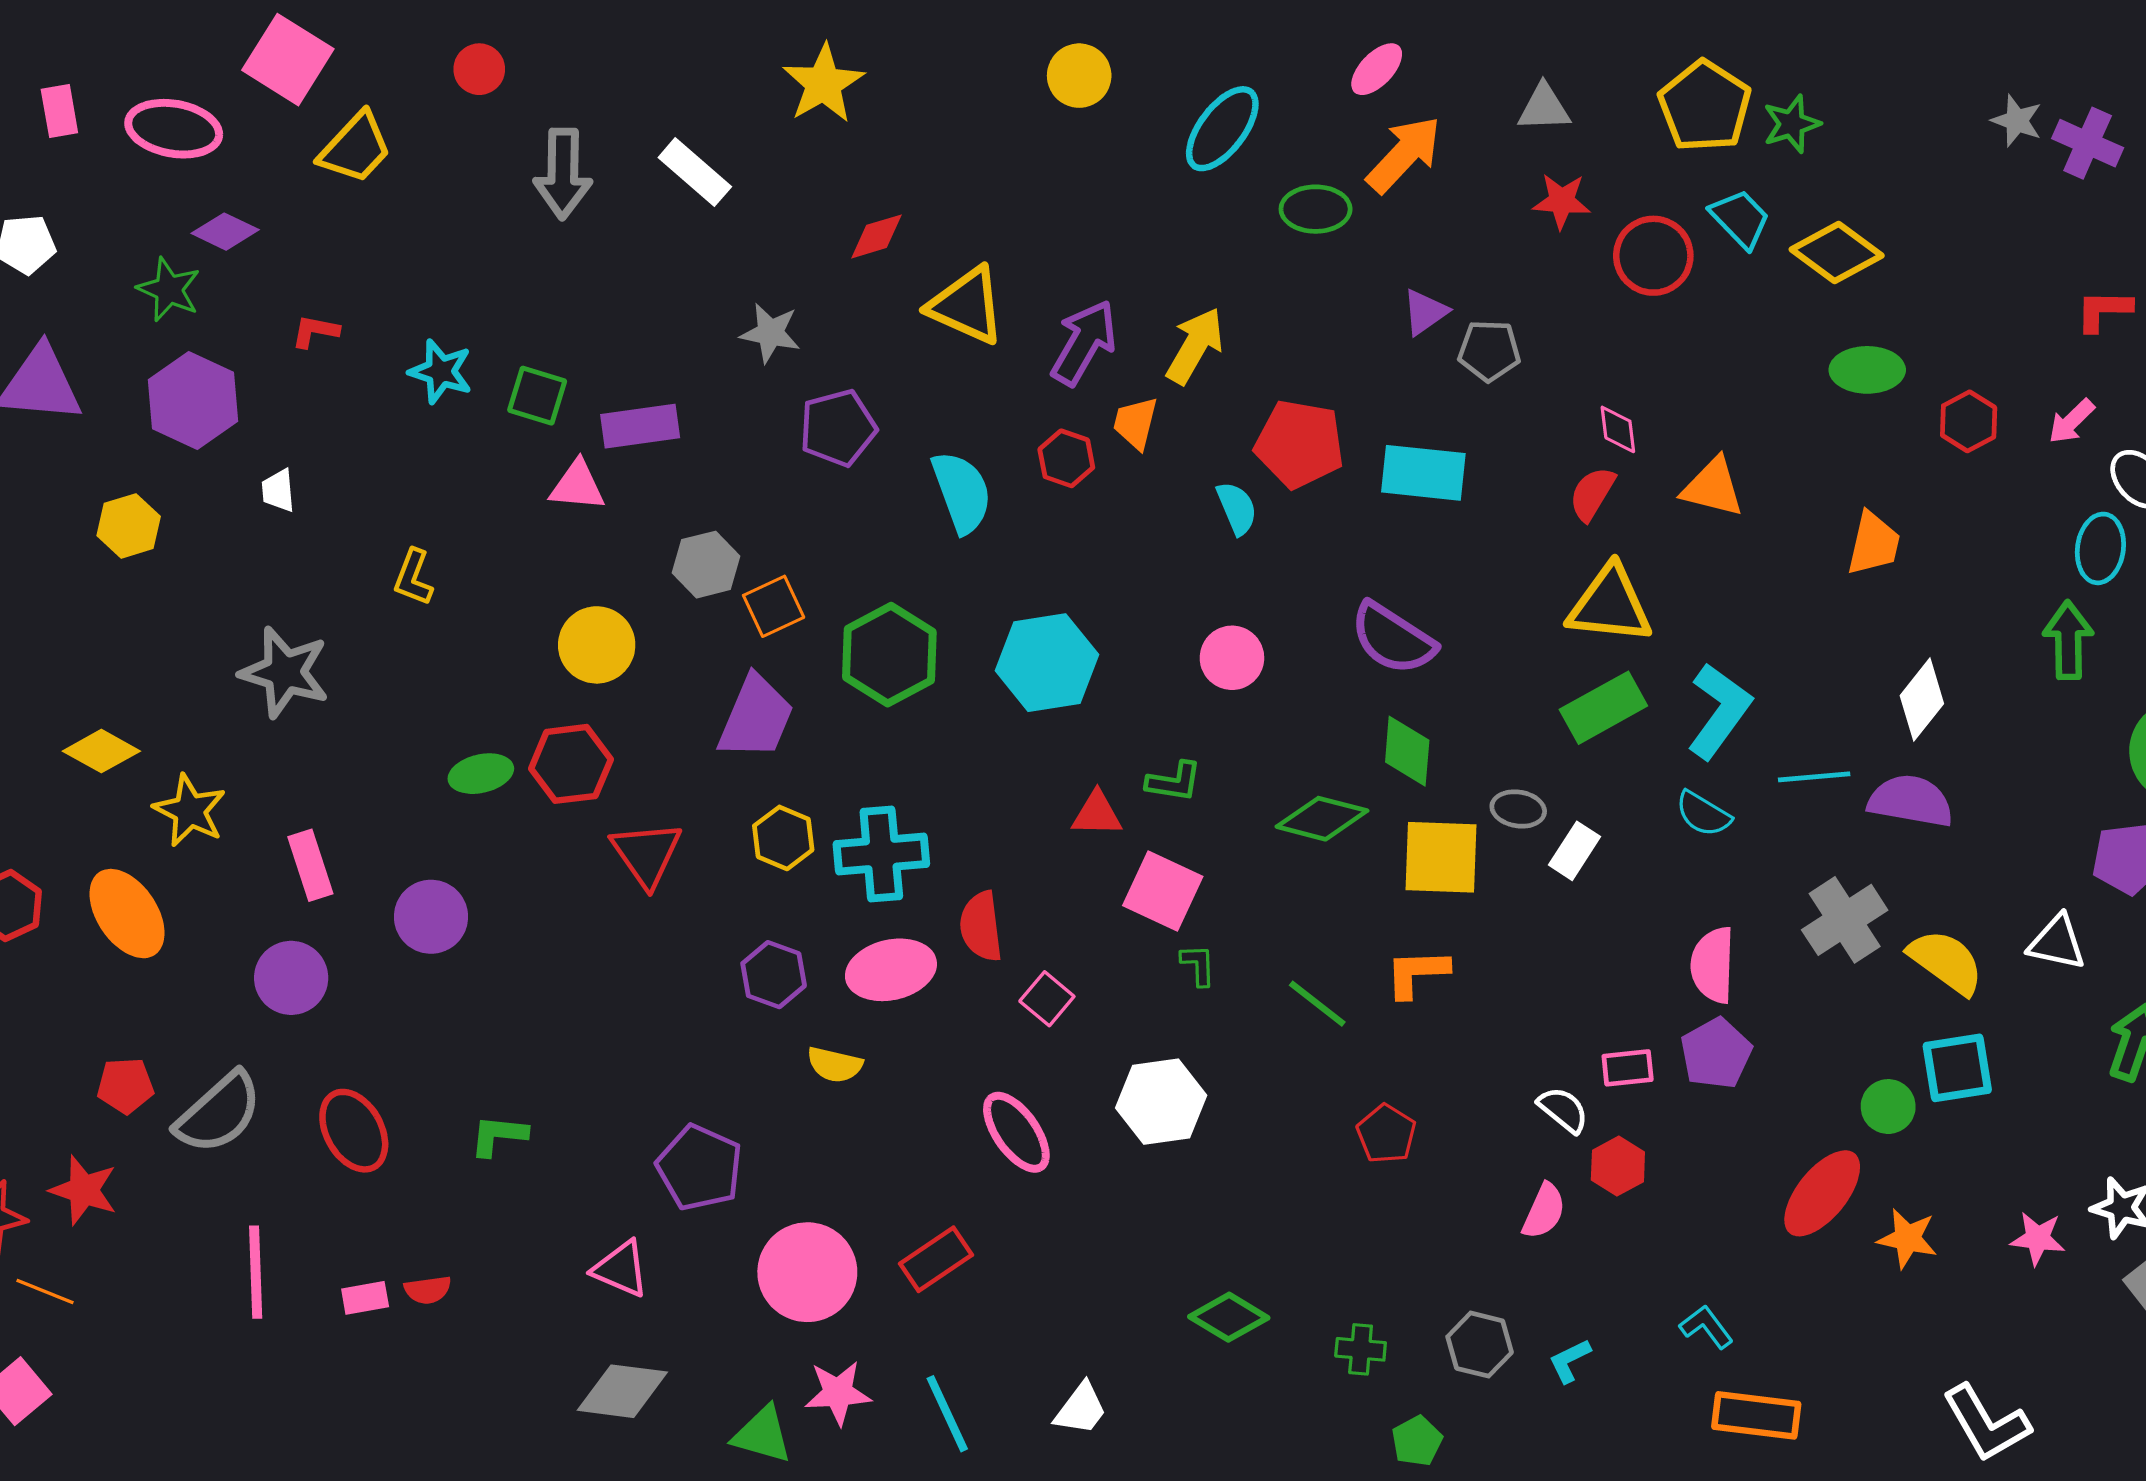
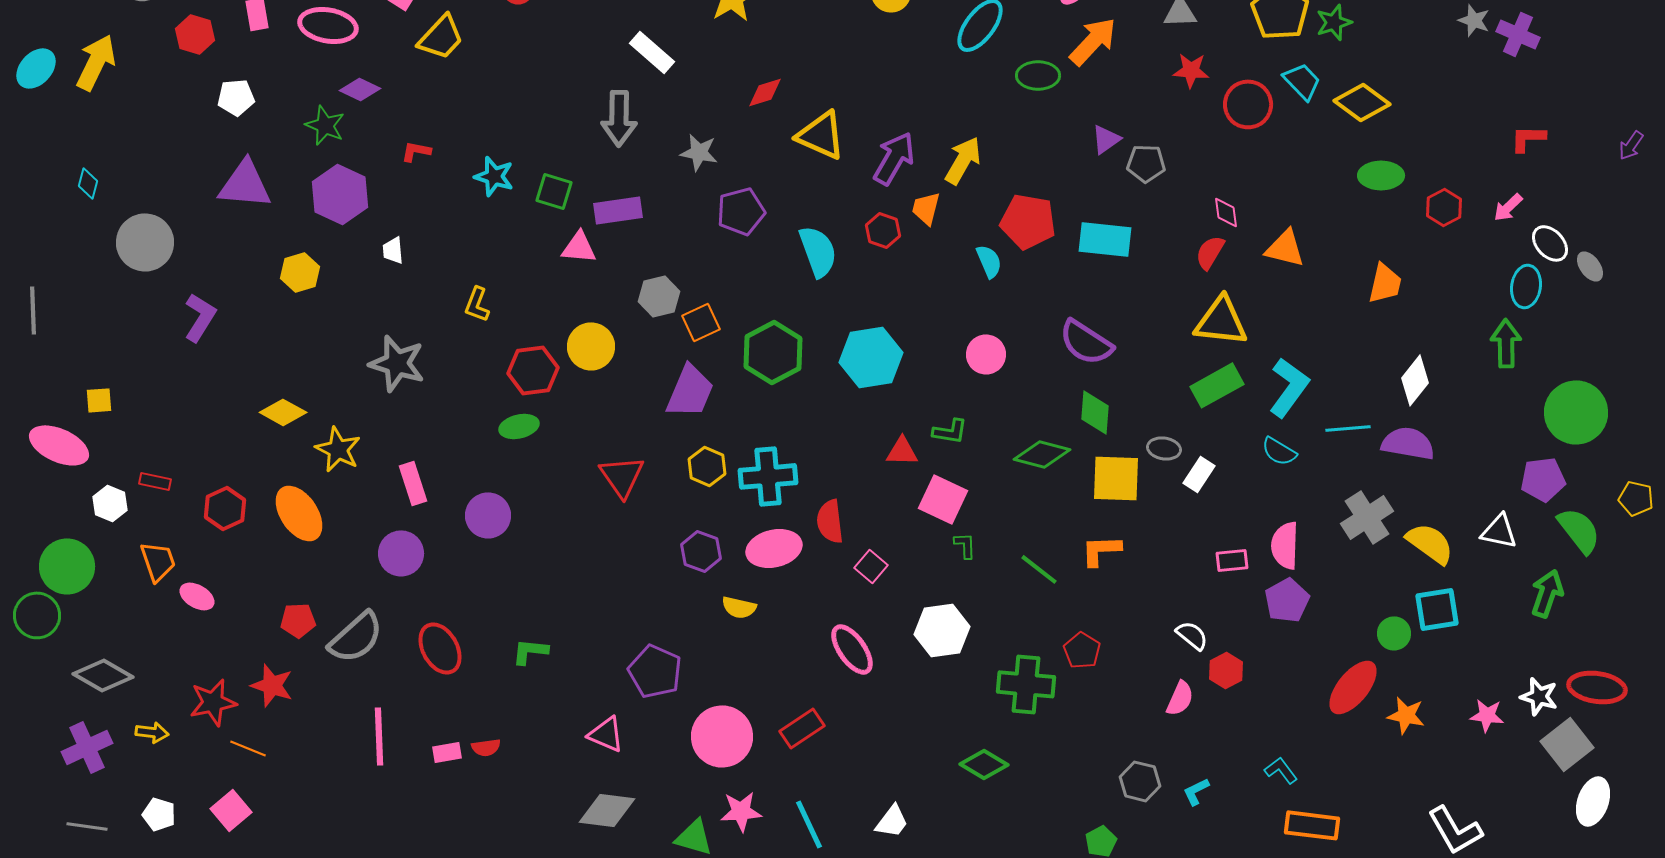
gray arrow: (563, 174) -> (619, 118), moved
red hexagon: (571, 764) -> (533, 370), moved
pink rectangle: (1628, 1068) -> (1232, 560), moved
green cross: (1361, 1349) -> (1026, 684), moved, size x1.8

